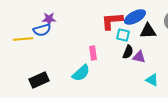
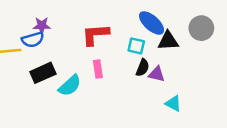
blue ellipse: (135, 17) -> (152, 23), turned 70
red L-shape: (112, 21) -> (95, 34), moved
cyan semicircle: (81, 73) -> (70, 86), moved
black rectangle: (39, 80) -> (43, 73), moved

